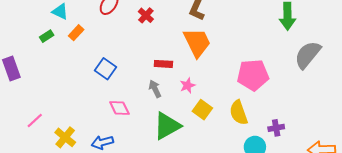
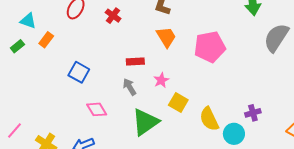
orange trapezoid: (197, 42) -> (166, 37), size x0.7
pink pentagon: (253, 75) -> (210, 47), moved
yellow semicircle: (239, 113) -> (209, 119), moved

